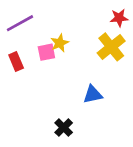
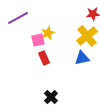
red rectangle: (16, 61) -> (44, 58), moved
blue triangle: (93, 95) -> (82, 58), moved

